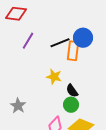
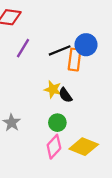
black semicircle: (72, 91) -> (65, 95), moved
green circle: (71, 105) -> (57, 123), moved

